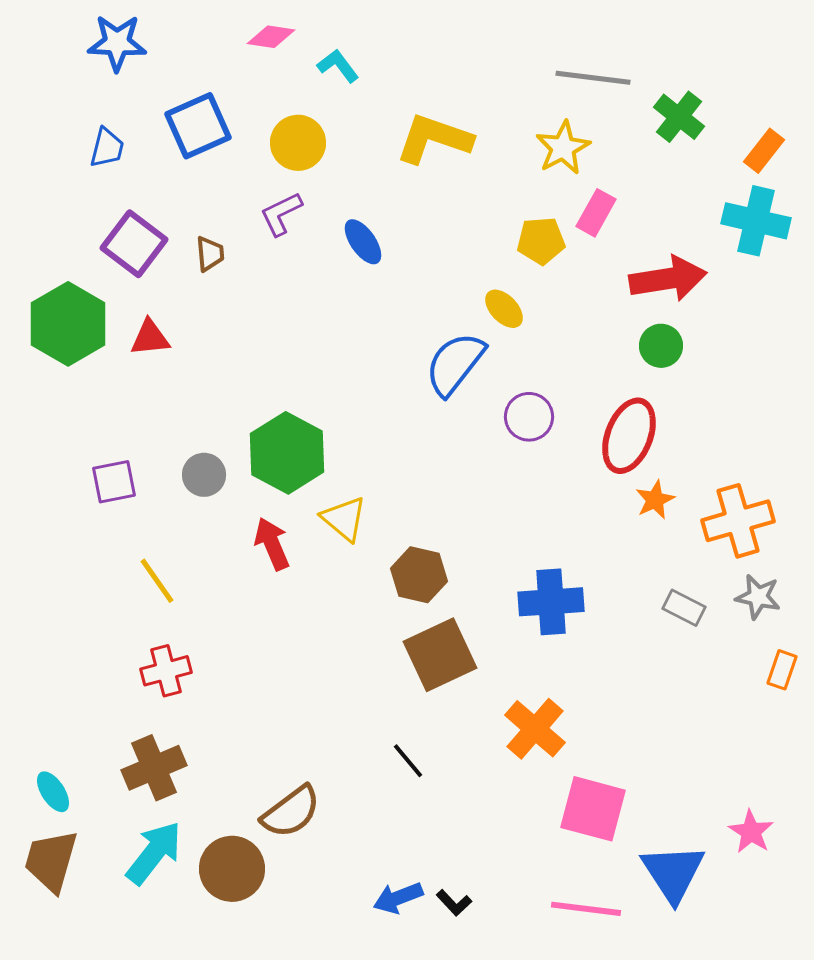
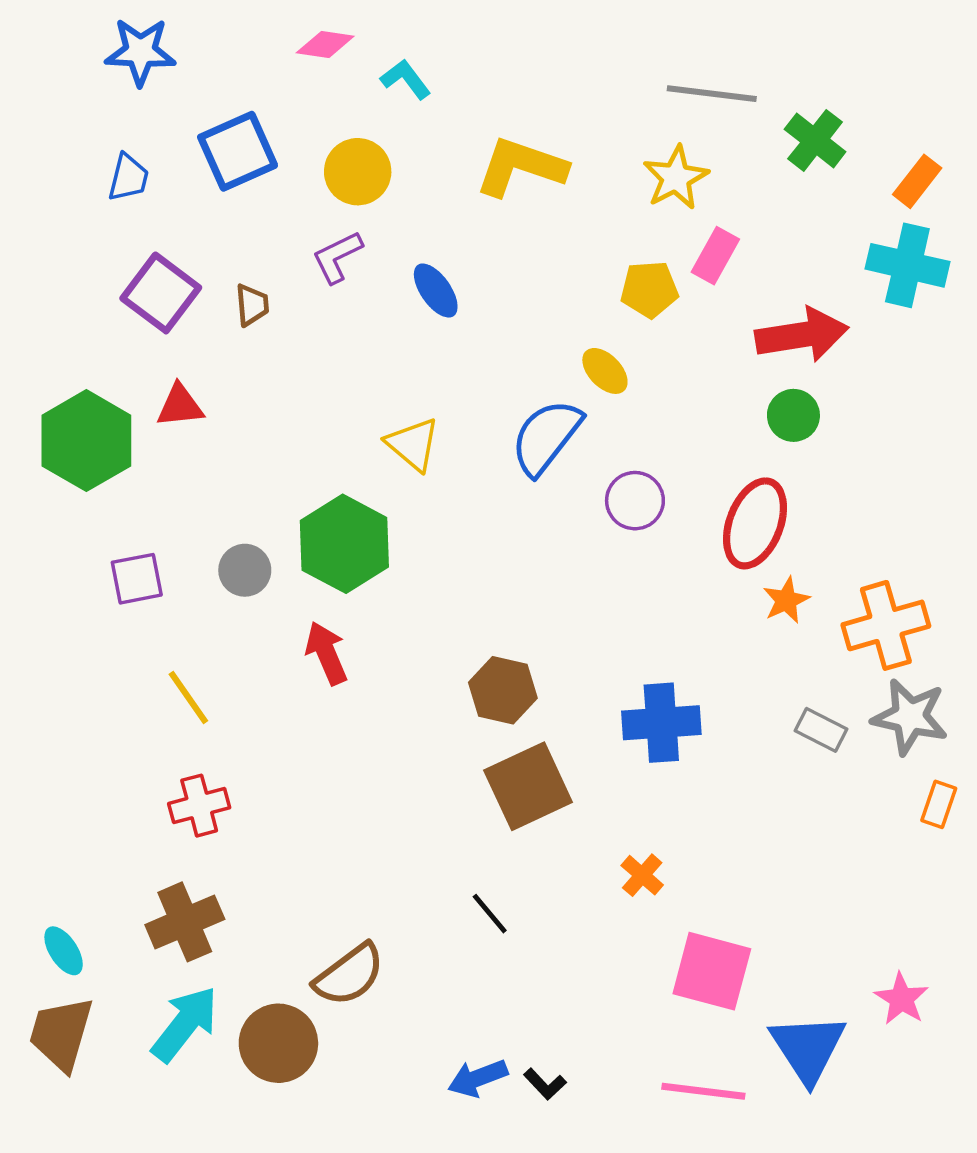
green hexagon: (68, 324) -> (86, 441), moved
yellow triangle: (344, 519) -> (413, 444), moved
gray star: (758, 597) -> (910, 717), size x1.4
orange cross: (535, 729) -> (642, 875), size x0.6

